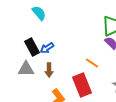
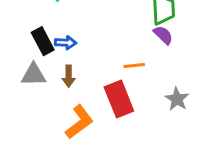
blue arrow: (47, 48) -> (66, 43), turned -144
orange line: (92, 63) -> (134, 65), turned -40

